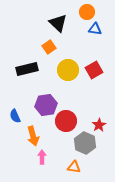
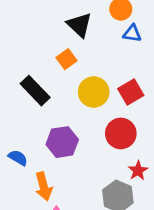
black rectangle: (27, 69) -> (35, 91), turned 60
blue semicircle: (15, 116) -> (18, 158), turned 144
red circle: (66, 121) -> (121, 133), moved

